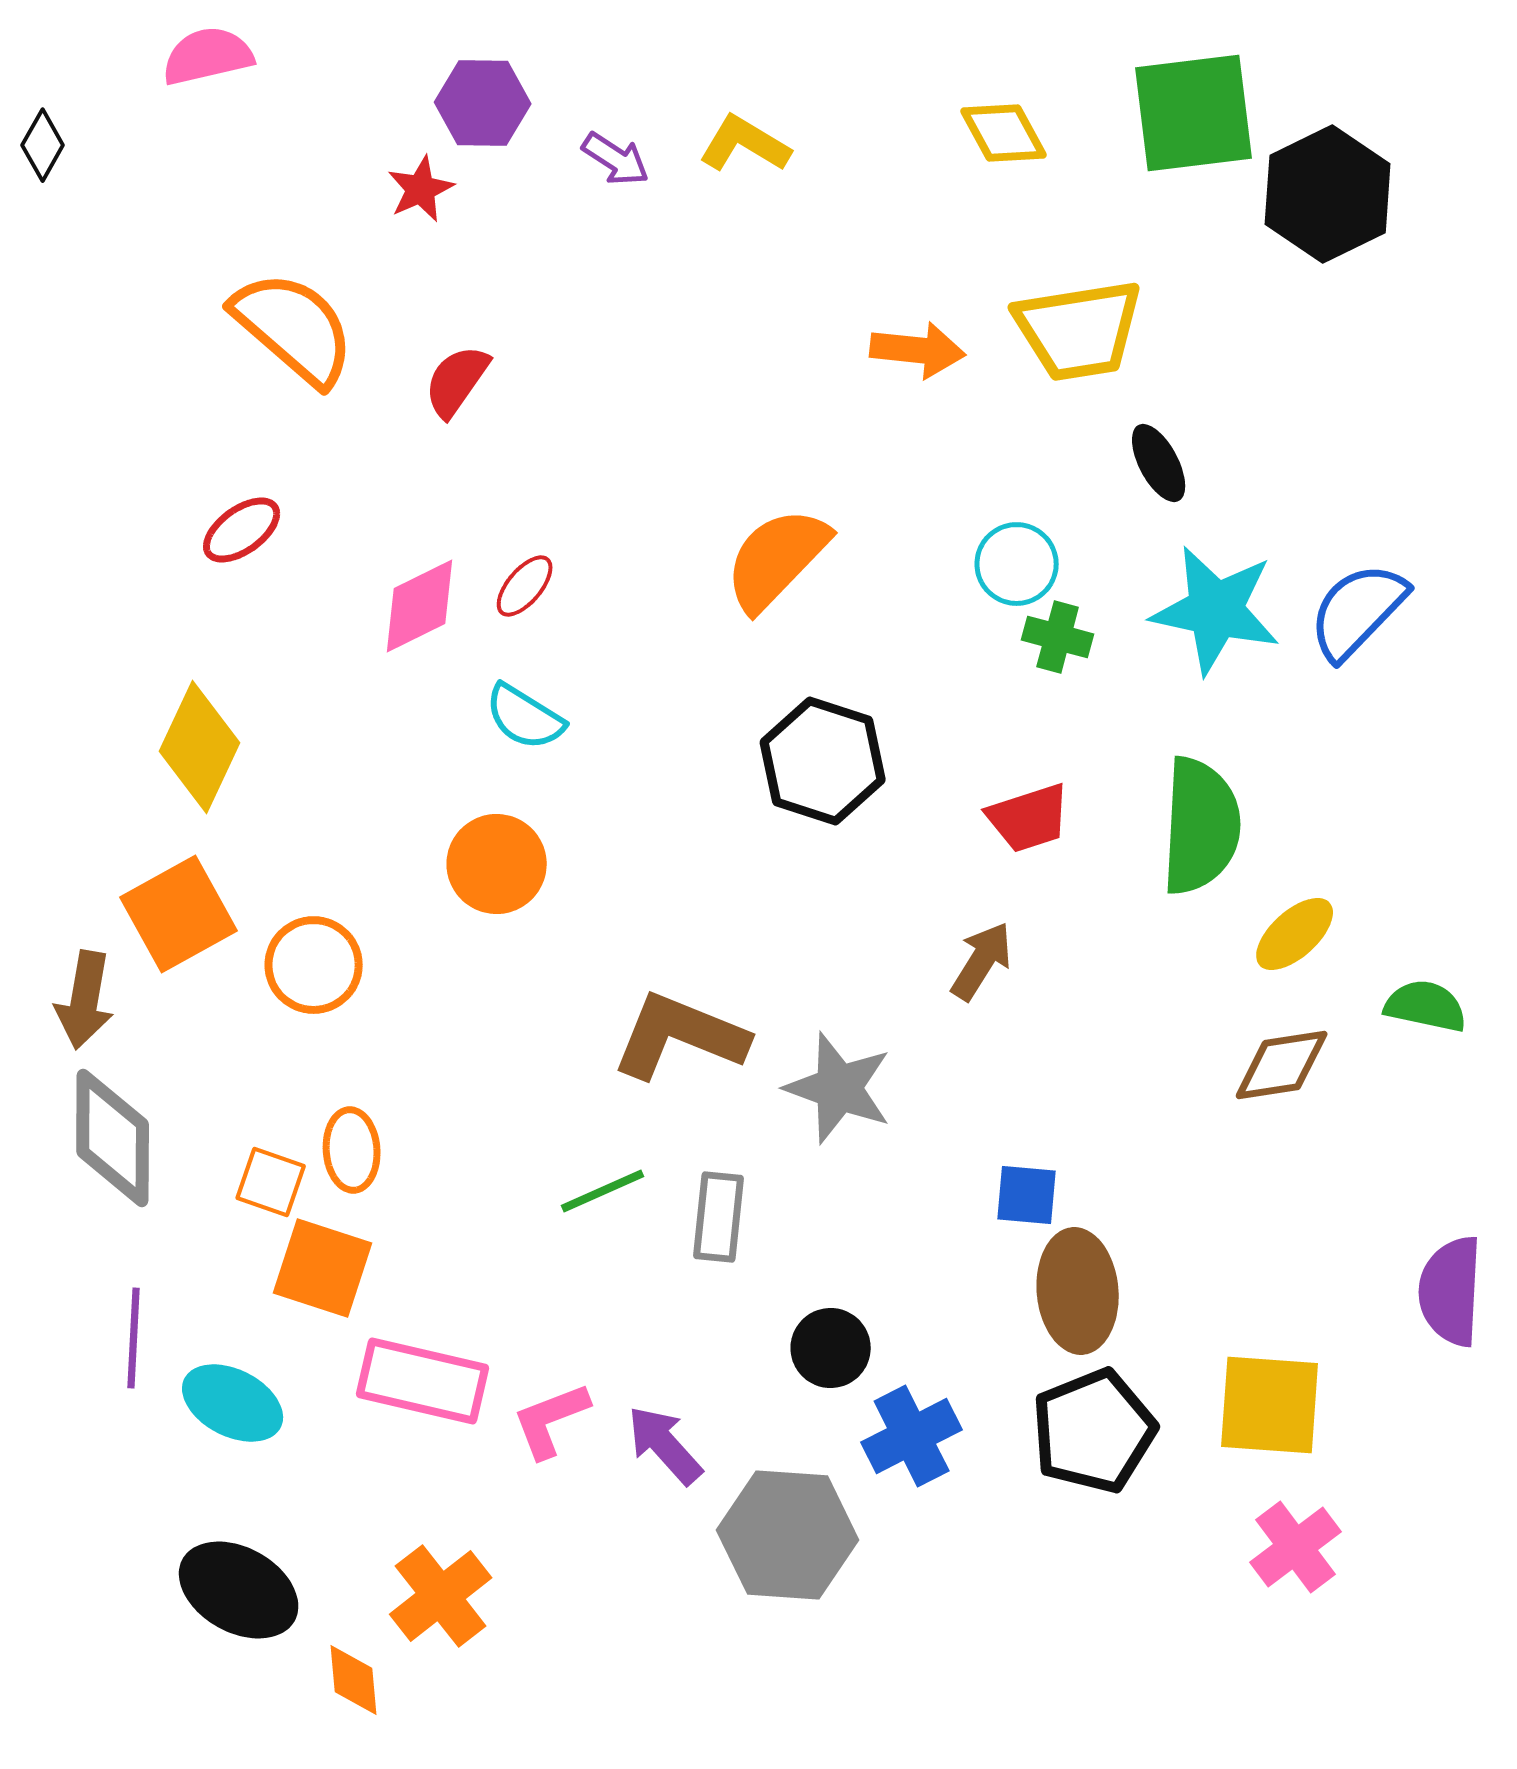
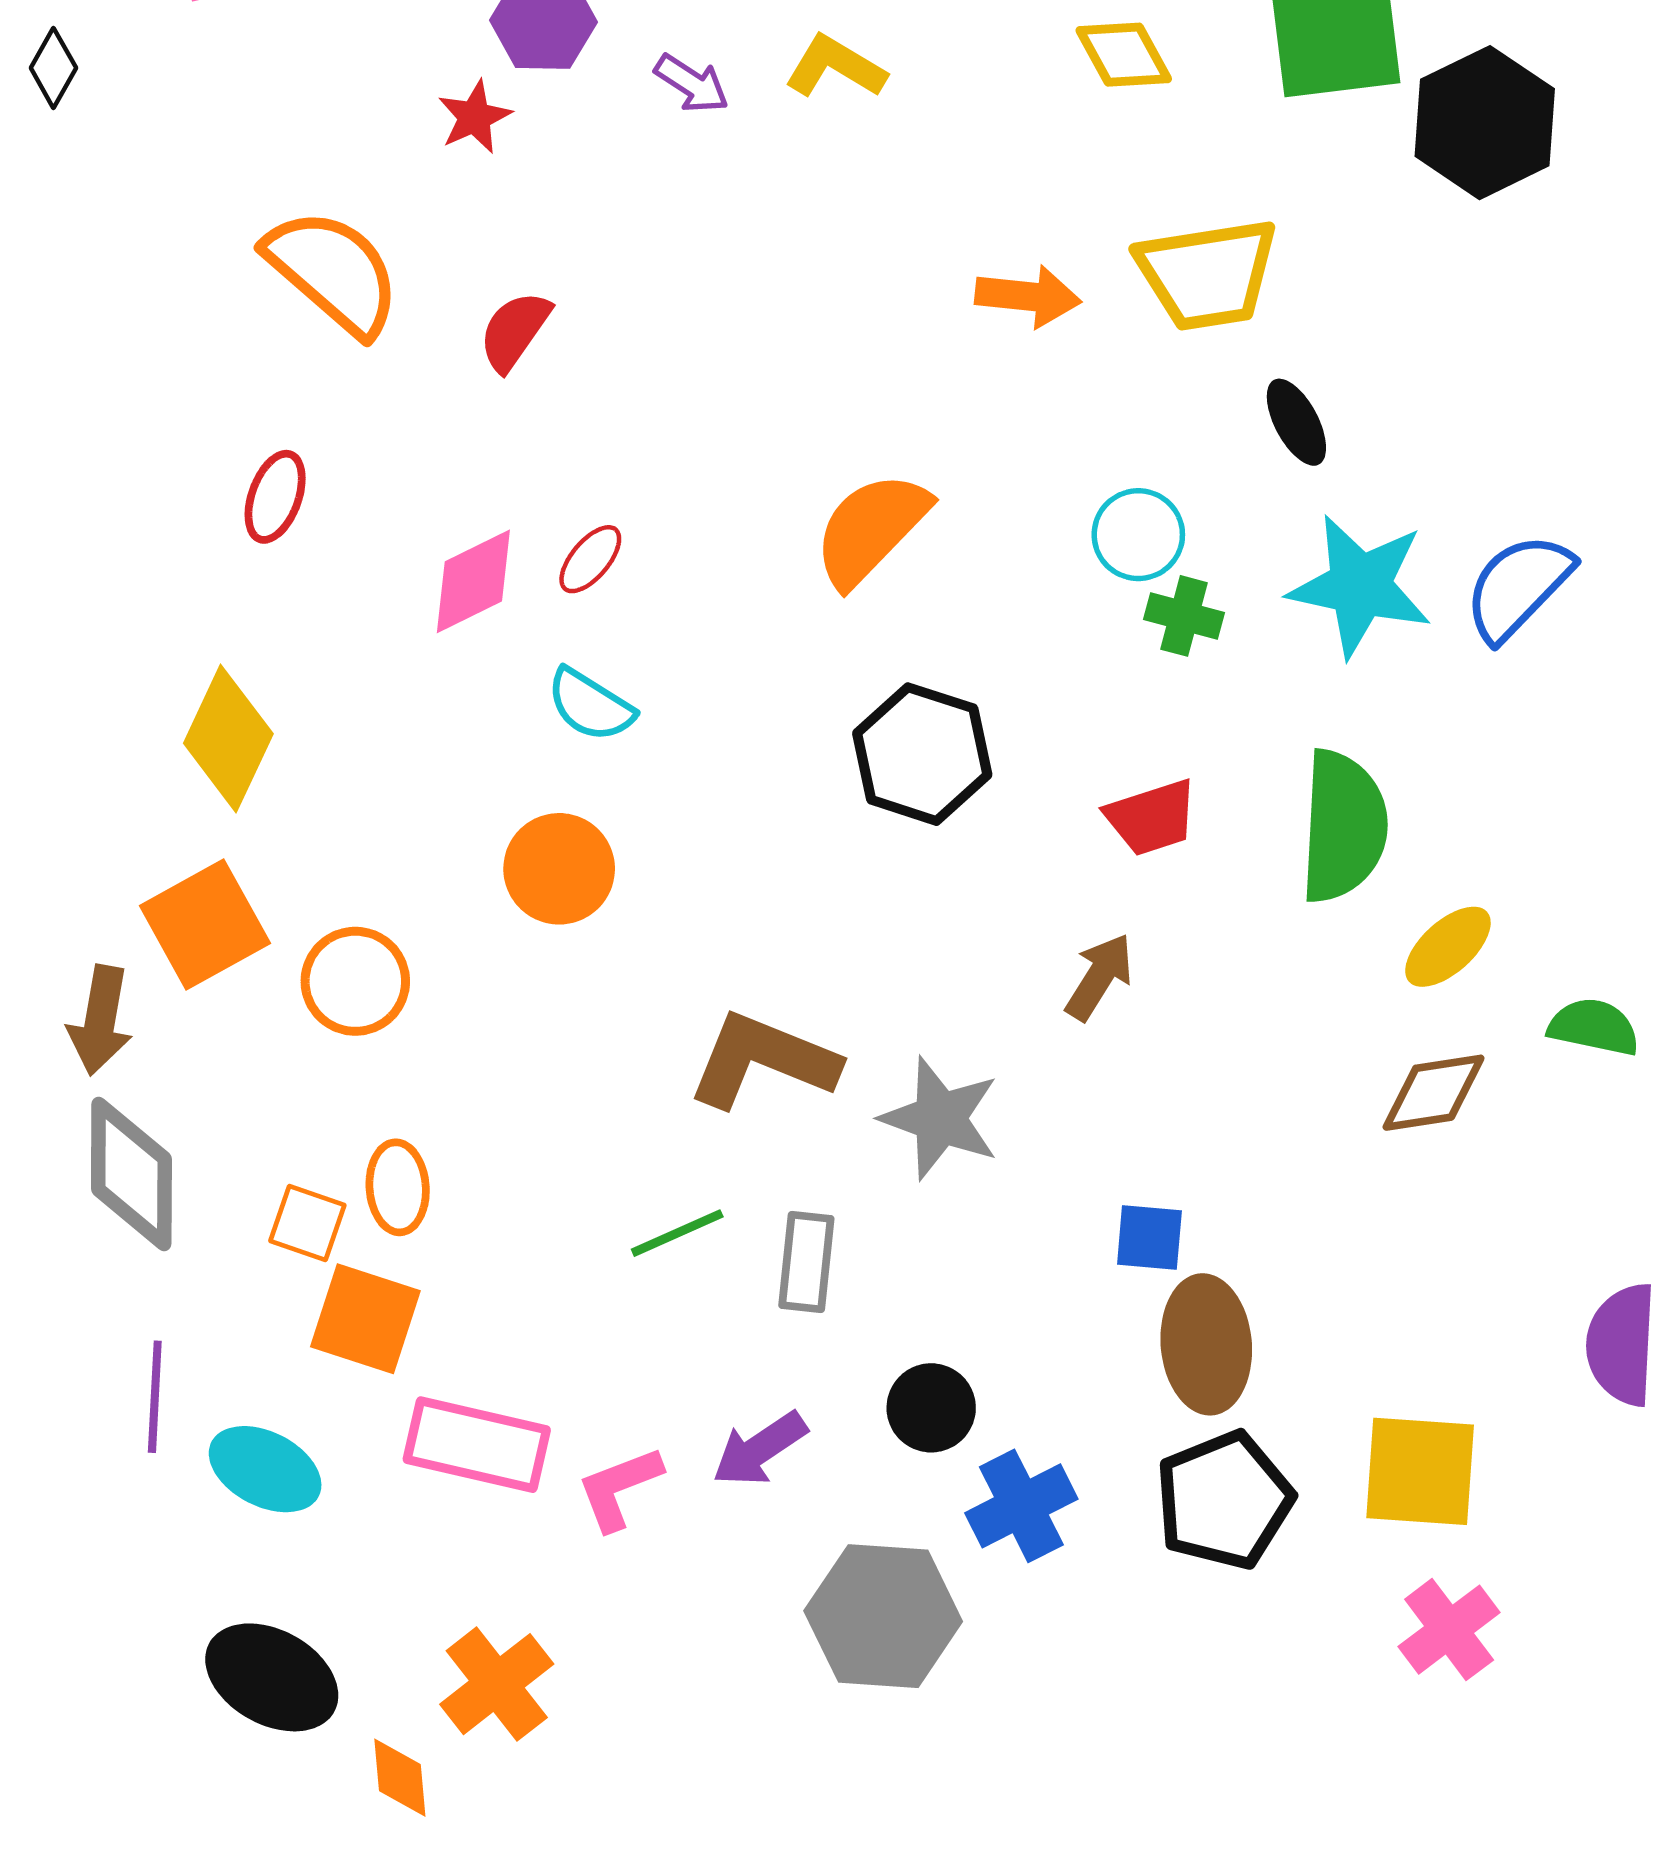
red ellipse: (242, 530) -> (275, 497), turned -34
purple arrow: (665, 1445) -> (760, 1449), moved, turned -82

